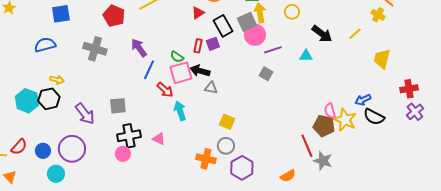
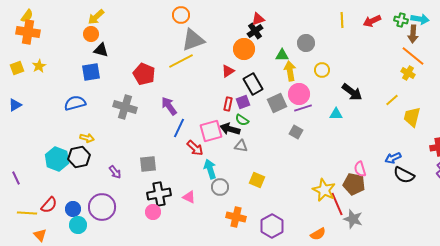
gray square: (247, 22) -> (277, 103), moved
yellow line: (355, 34) -> (392, 100), moved
pink circle: (255, 35) -> (299, 94), moved
green semicircle: (177, 57) -> (242, 120), moved
purple arrow: (85, 114) -> (115, 172), size x0.6
yellow star: (345, 120) -> (324, 190), moved
gray circle: (226, 146) -> (220, 187), moved
cyan circle: (56, 174) -> (78, 225), moved

